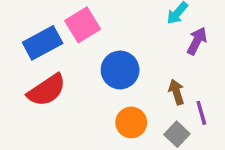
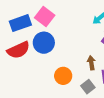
pink square: (83, 25) -> (45, 17), turned -30
blue circle: (120, 70) -> (44, 43), moved

